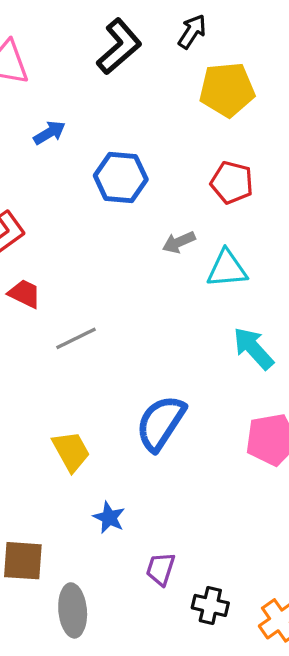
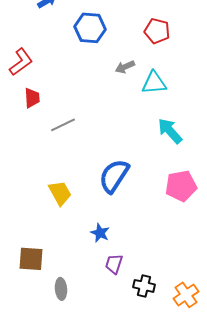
red trapezoid: (25, 294) -> (32, 98), turned 60
blue star: (109, 518) -> (100, 233), moved
gray ellipse: (73, 610) -> (61, 289), size x0.7

